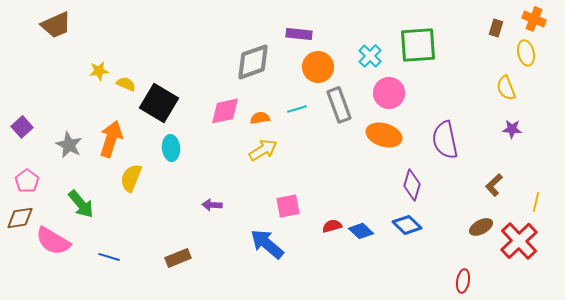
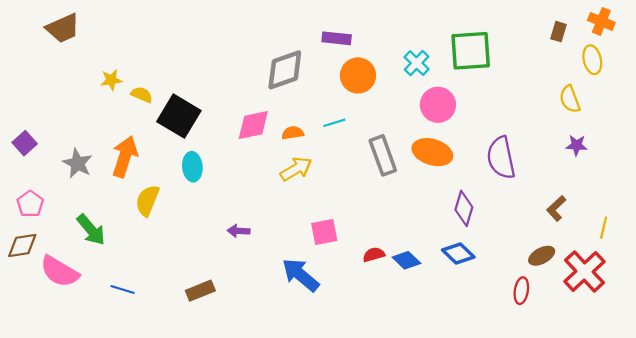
gray rectangle: (339, 105) -> (383, 155), moved
red ellipse: (463, 281) -> (521, 291), moved

